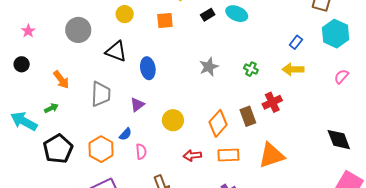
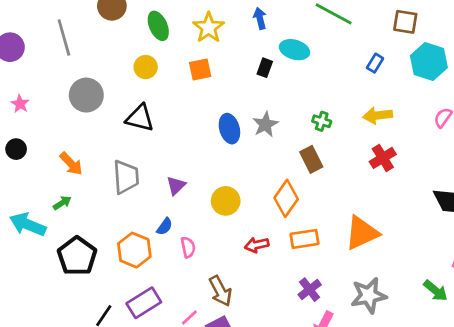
black rectangle: (208, 15) -> (265, 68), moved, turned -32
blue rectangle: (296, 42) -> (375, 63), moved
blue ellipse: (148, 68) -> (229, 129), moved
red cross: (272, 102) -> (383, 158), moved
brown rectangle: (248, 116) -> (311, 159), moved

